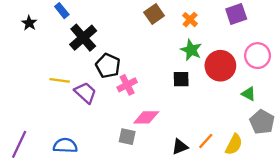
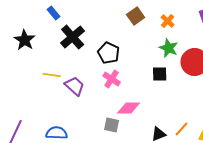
black star: (29, 23) -> (25, 40), moved, size x1.5
black pentagon: (108, 66) -> (109, 53), moved
pink cross: (127, 85) -> (112, 79), turned -30

